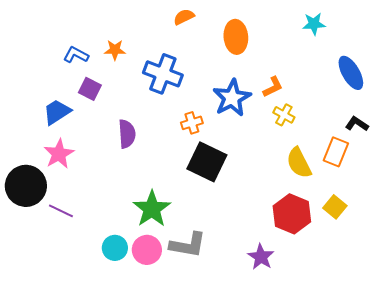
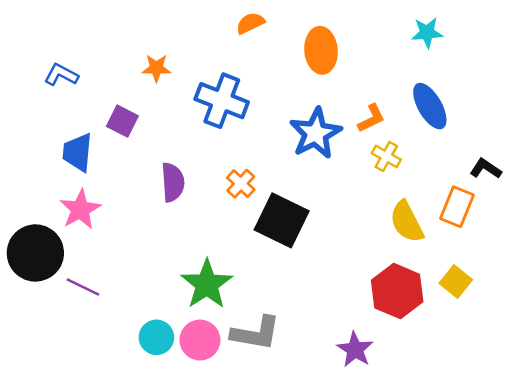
blue L-shape: (76, 55) -> (61, 75), moved
blue ellipse: (351, 73) -> (430, 106), moved
blue trapezoid: (57, 112) -> (78, 152), turned -52
orange cross: (192, 123) -> (241, 184), moved, turned -30

